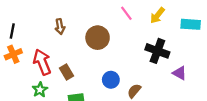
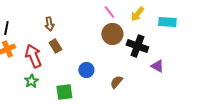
brown circle: (98, 38) -> (112, 34), moved
brown rectangle: (67, 72) -> (55, 46), moved
blue circle: (111, 80) -> (86, 70), moved

